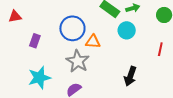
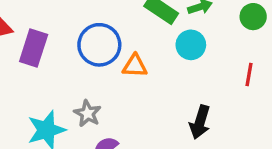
purple rectangle: (35, 41) -> (34, 48), moved, size x1.5
gray star: (78, 61) -> (87, 113), moved, size x0.7

